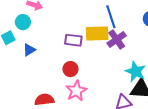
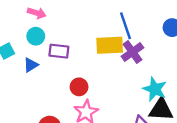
cyan circle: (23, 22) -> (36, 36), moved
purple rectangle: (73, 40) -> (59, 51), moved

